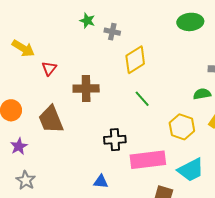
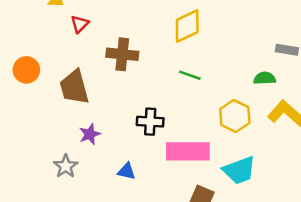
green line: (142, 99) -> (190, 75), turned -36
purple star: (19, 146) -> (90, 134), moved
gray star: (26, 180) -> (66, 166), moved

